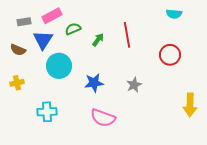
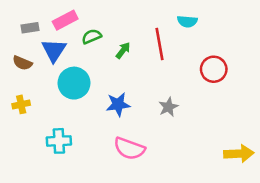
cyan semicircle: (174, 14) -> (187, 21), moved
yellow arrow: (190, 105) -> (239, 154), moved, turned -95

